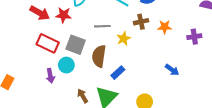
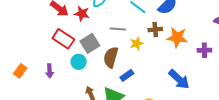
orange star: (165, 27) -> (177, 37), size x1.5
gray square: (76, 45) -> (90, 43), turned 30
blue arrow: (172, 70) -> (179, 79), size x1.6
purple arrow: (50, 76) -> (50, 71), moved

